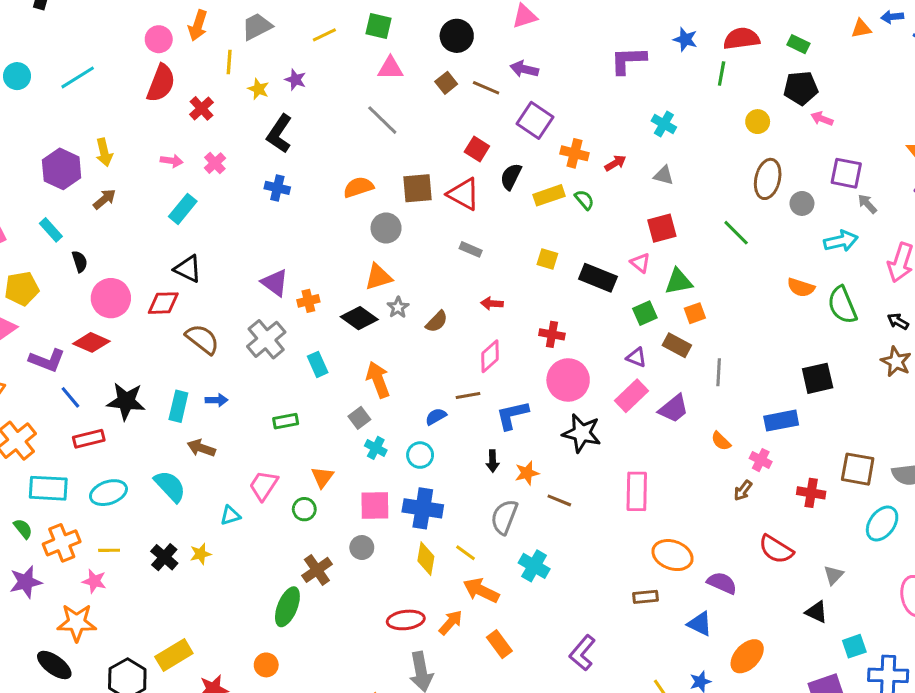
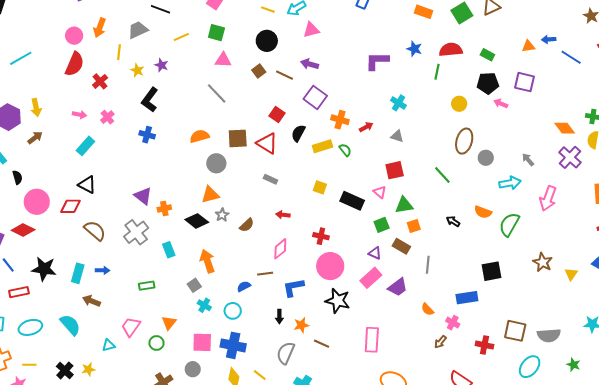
purple square: (846, 173) -> (525, 82), moved
green semicircle: (842, 305) -> (509, 224), turned 50
black arrow: (898, 321) -> (453, 221), moved

